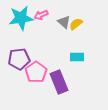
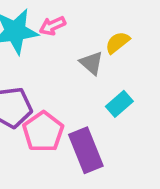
gray triangle: (64, 22) -> (91, 63), moved
cyan rectangle: (77, 57) -> (119, 104), turned -40

